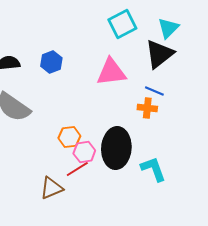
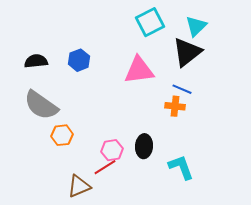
orange hexagon: (69, 137) -> (62, 135), moved
black ellipse: (116, 148) -> (144, 146), size x0.6

